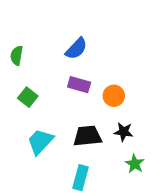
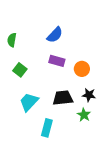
green star: (135, 164) -> (84, 115), moved
cyan rectangle: (80, 178) -> (47, 128), moved

